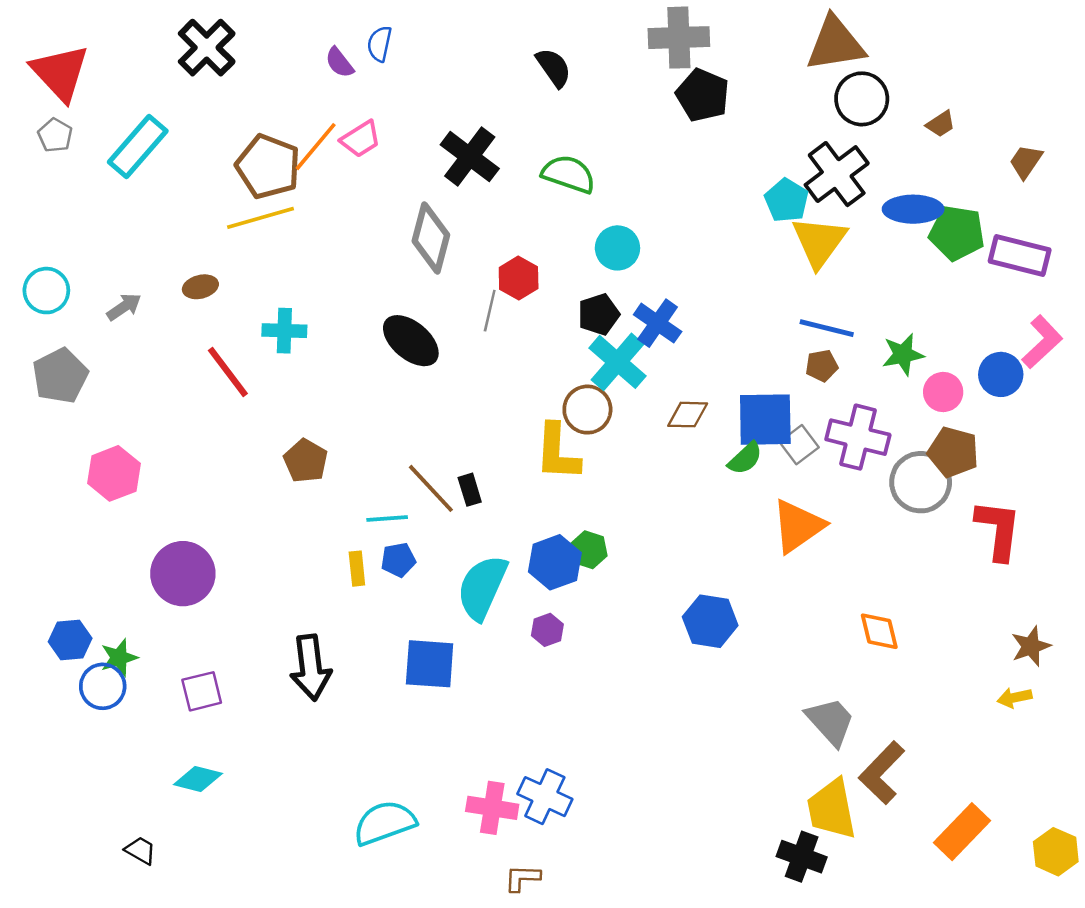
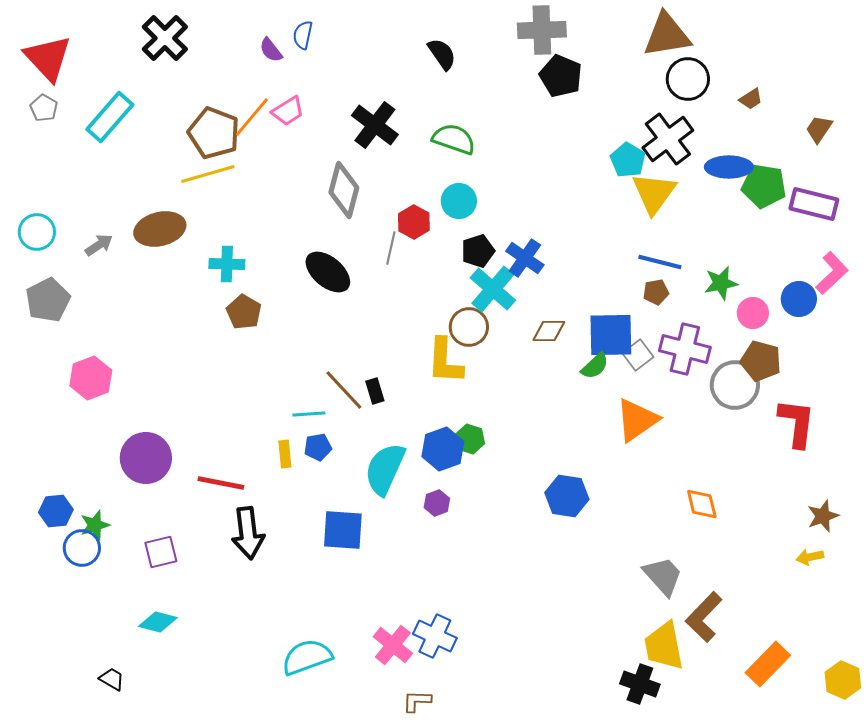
cyan circle: (617, 248) -> (459, 201), moved
brown ellipse: (200, 287) -> (160, 229), size x1.8
red line: (228, 372) -> (221, 483), moved, turned -42
brown pentagon: (306, 461) -> (244, 312), moved
pink cross: (492, 808) -> (393, 645), turned 30

